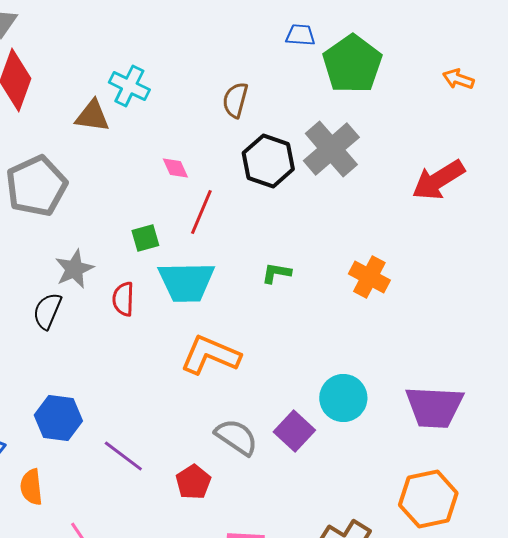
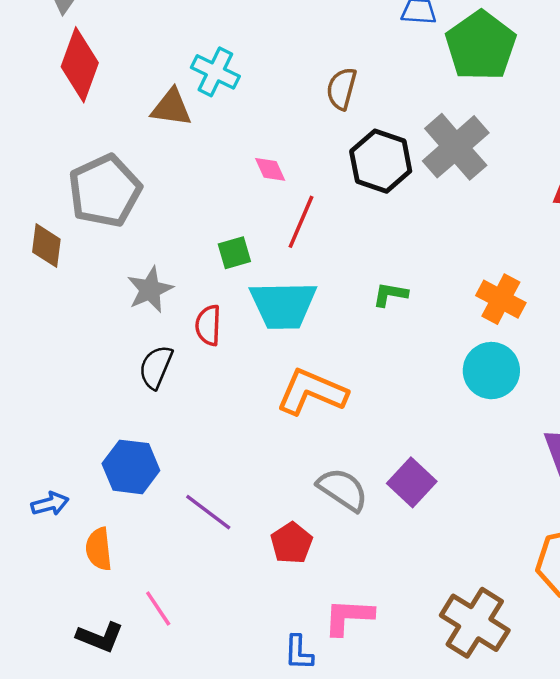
black semicircle: (47, 311) -> (156, 367), moved
cyan circle: (343, 398) -> (491, 371), moved

